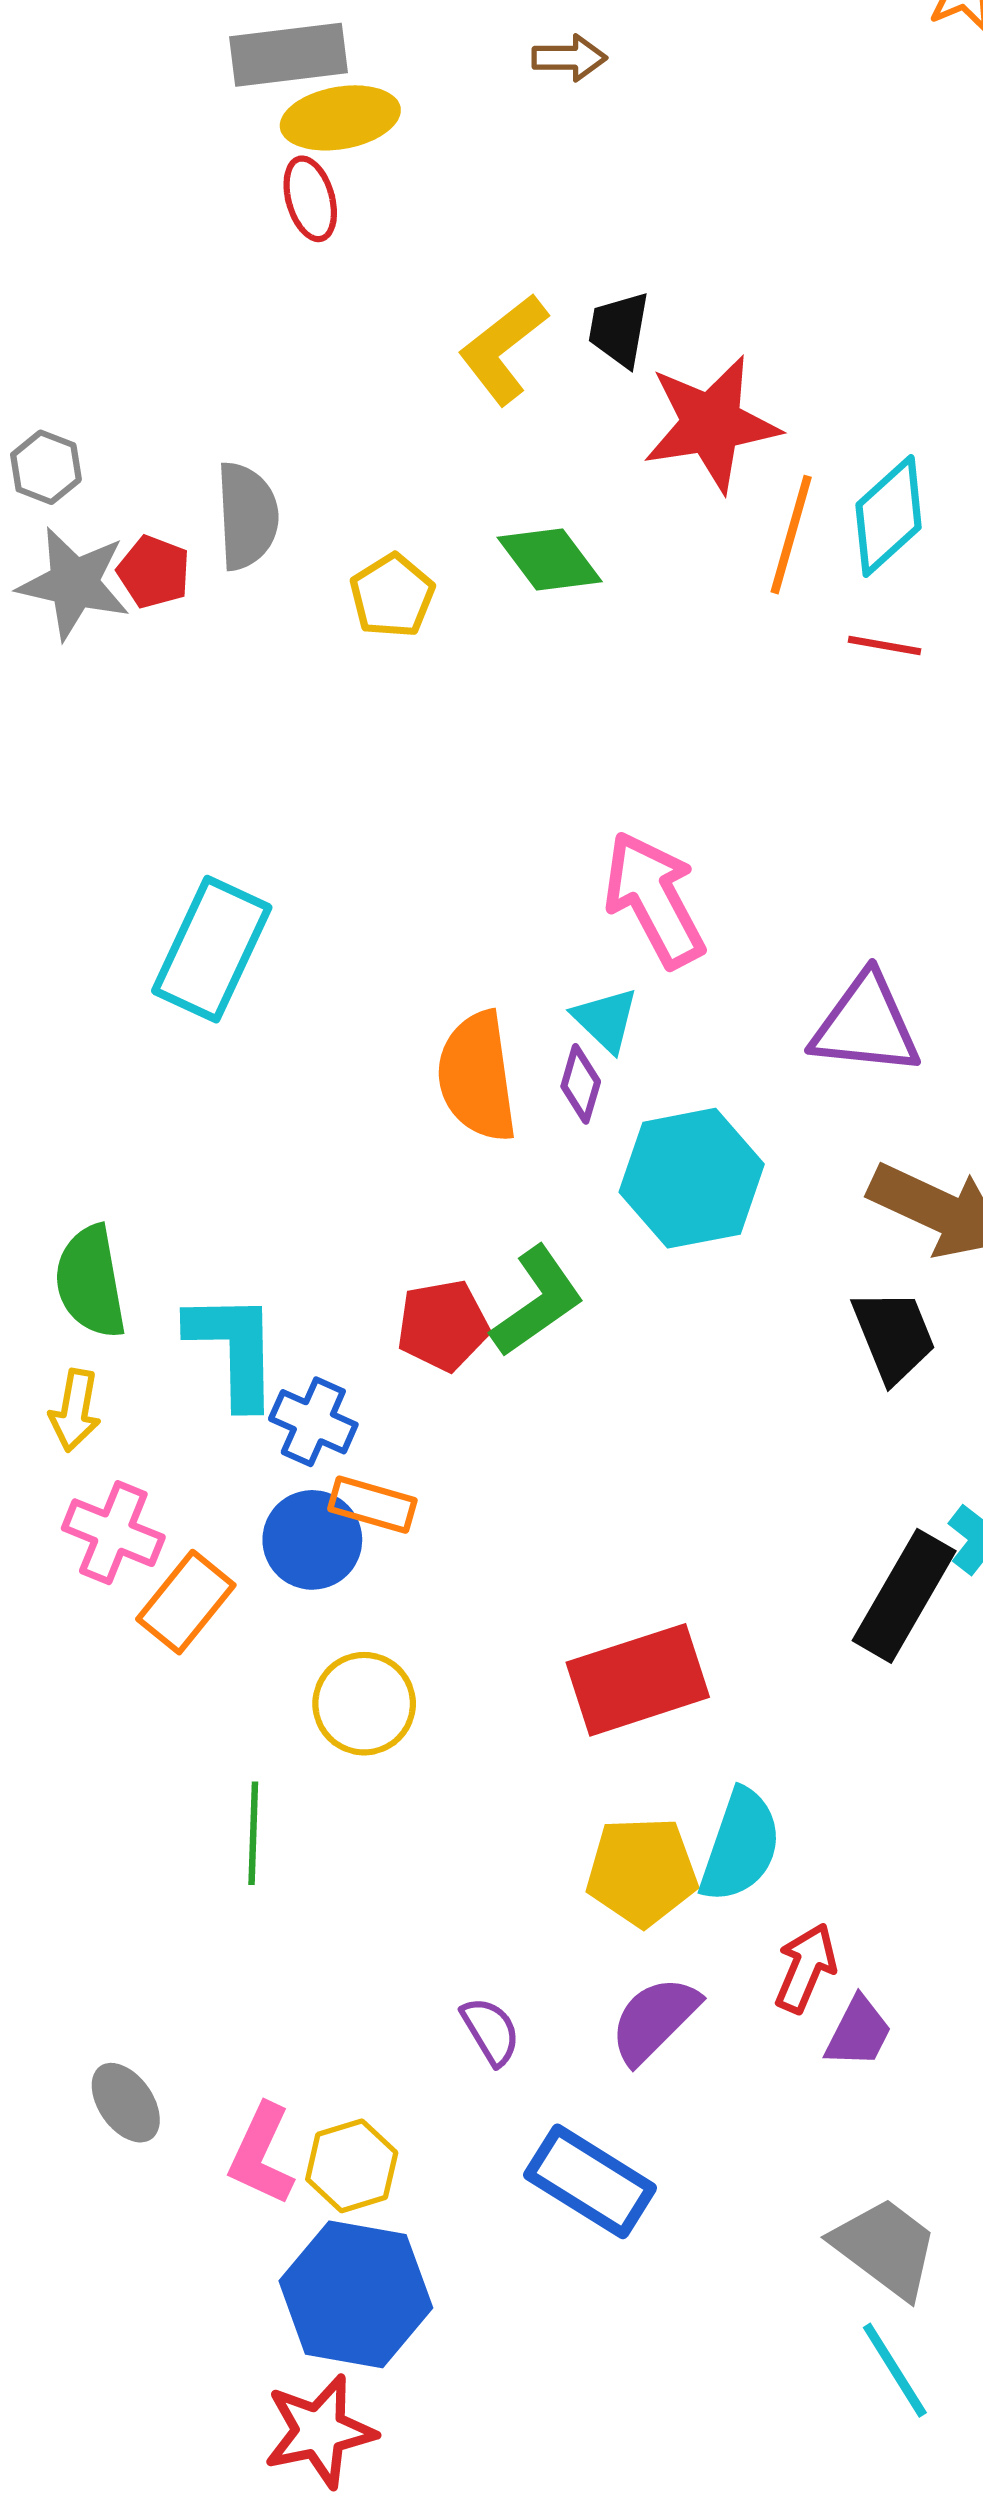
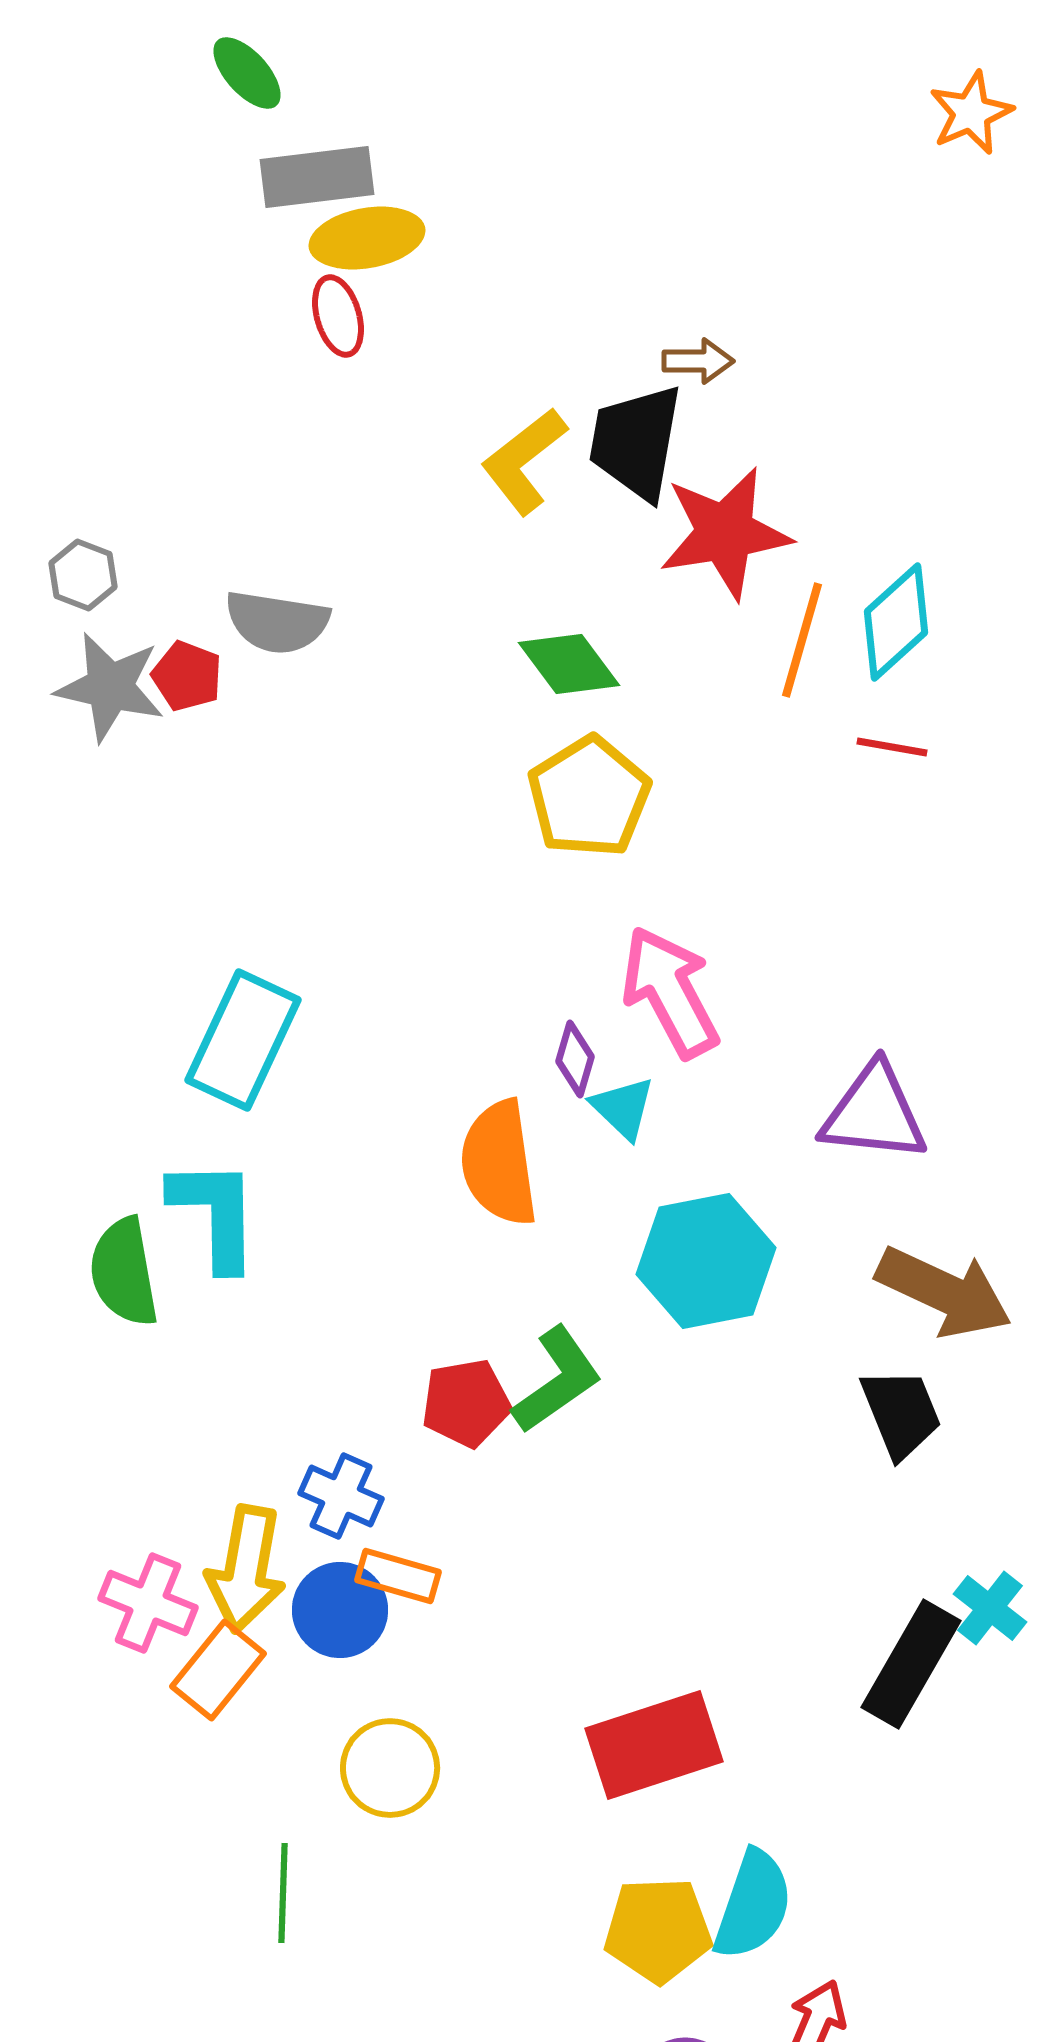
brown arrow: (569, 58) -> (698, 361), moved
black trapezoid: (619, 329) -> (636, 442), size x1.6
gray semicircle: (247, 516) -> (277, 622), turned 102
yellow pentagon: (392, 596) -> (589, 797), moved, size x1.5
purple diamond: (581, 1084) -> (575, 1059), moved
green semicircle: (91, 1282) -> (124, 1272), moved
cyan L-shape: (234, 1349) -> (215, 1214), moved
yellow arrow: (75, 1410) -> (246, 1569), moved, size x1.6

